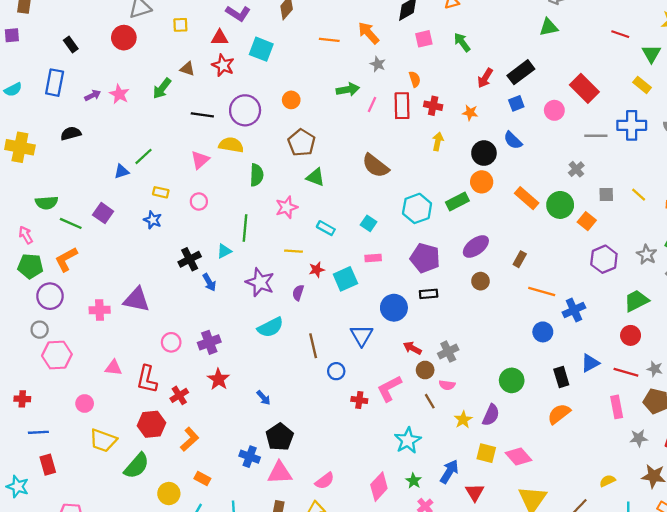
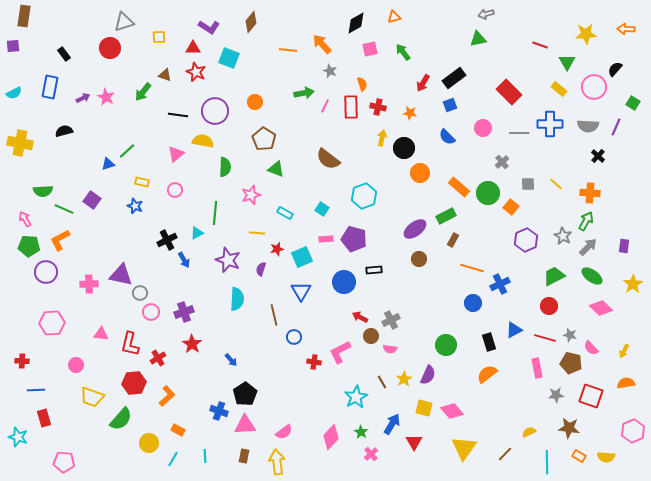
pink circle: (554, 110) -> (483, 128), moved
black circle: (484, 153) -> (404, 148), moved
green rectangle: (457, 201) -> (446, 216), moved
purple pentagon: (425, 258) -> (354, 239), moved
cyan semicircle: (270, 327) -> (237, 299), turned -60
gray circle: (40, 330) -> (140, 293), moved
blue triangle: (362, 335) -> (301, 291), moved
brown line: (430, 401) -> (382, 382), moved

